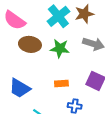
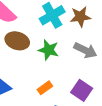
orange rectangle: (61, 84) -> (45, 88), turned -40

